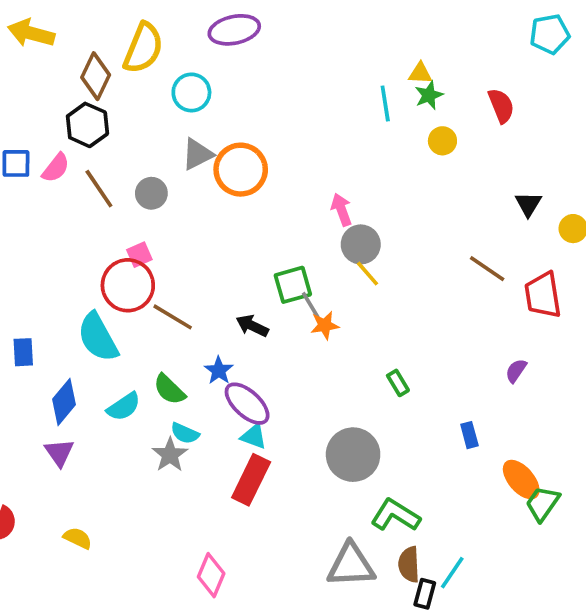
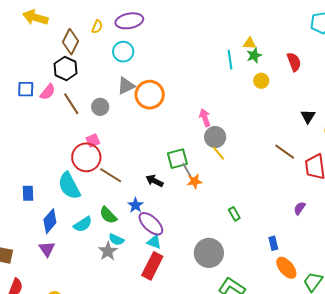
purple ellipse: (234, 30) -> (129, 21), moved
yellow semicircle: (143, 48) -> (97, 27), size x0.5
orange ellipse: (521, 480) -> (286, 268), moved

